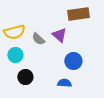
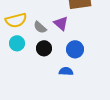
black circle: (25, 77) -> (44, 48), moved

